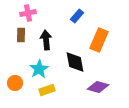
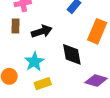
black arrow: (46, 40) -> (42, 31), turned 78

